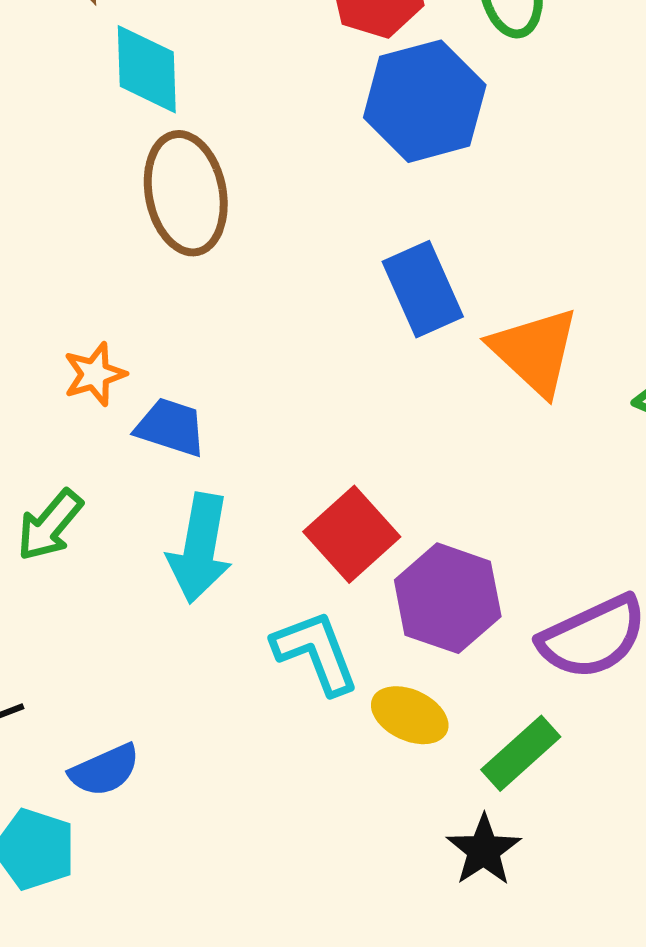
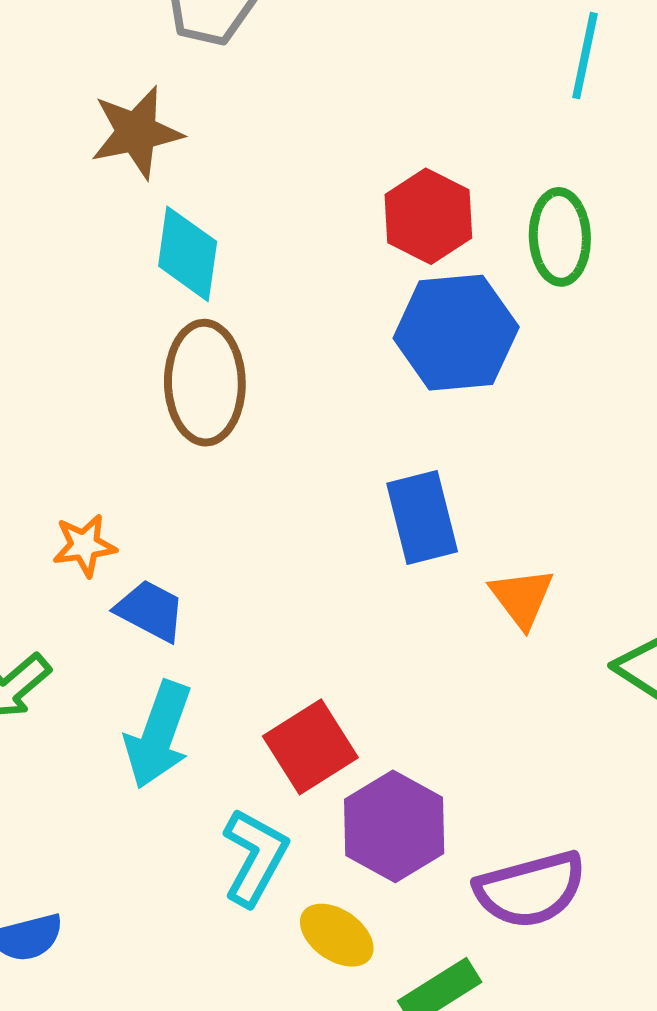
orange triangle: (535, 351) -> (522, 598), size x0.7
cyan L-shape: (316, 652) -> (255, 857), turned 40

